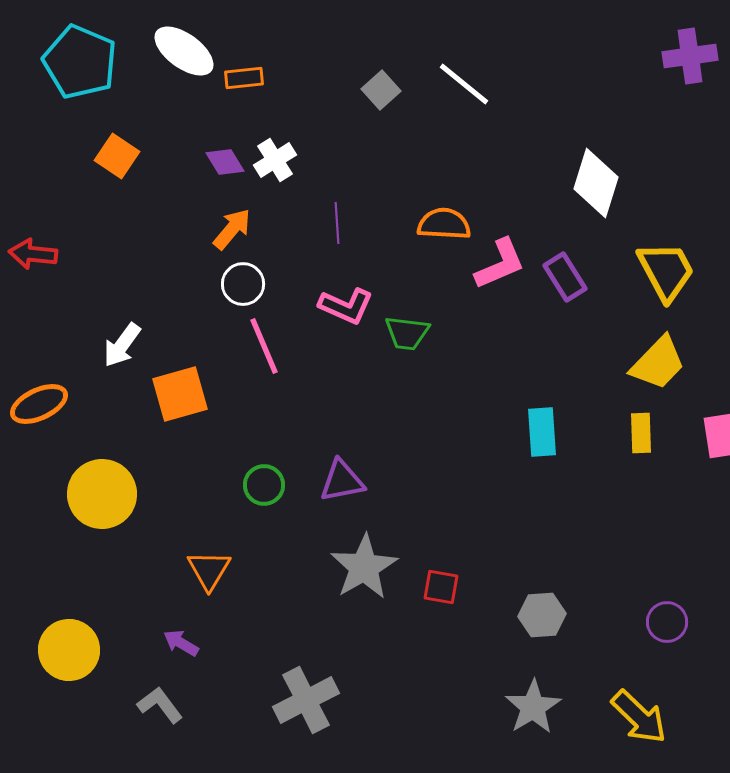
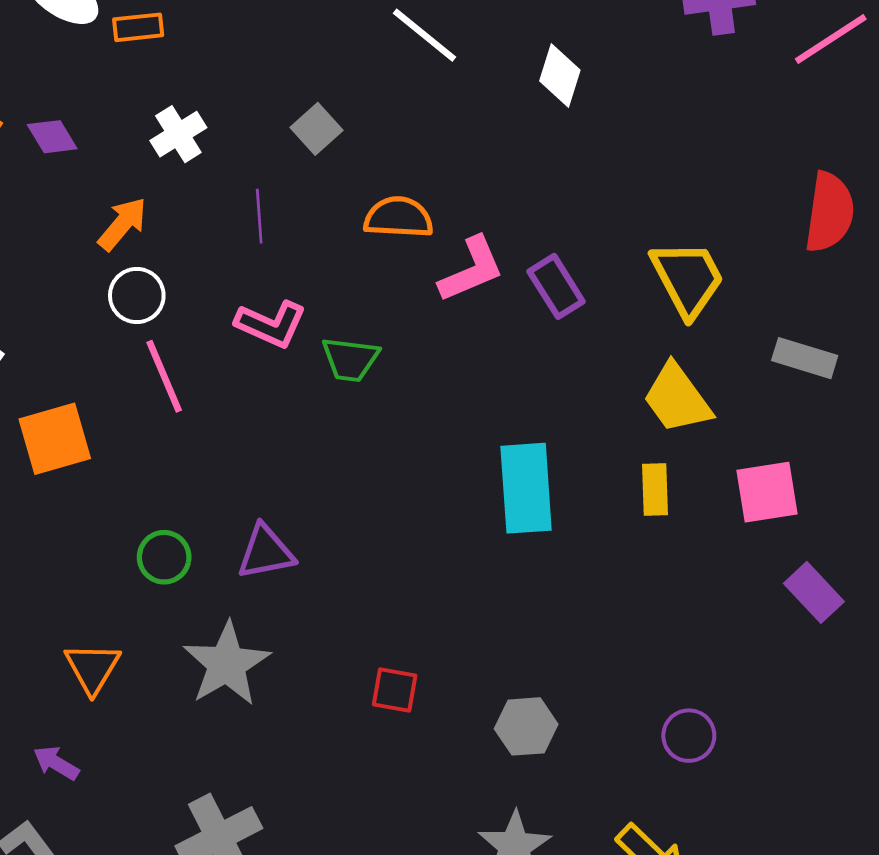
gray square: (381, 90) -> (316, 129), moved
purple diamond: (225, 162) -> (52, 137), moved
white diamond: (596, 183) -> (560, 75), moved, size x0.7
yellow trapezoid: (658, 363) -> (677, 398), turned 100
cyan rectangle: (542, 432) -> (526, 488), size x1.4
gray star: (364, 567) -> (227, 664), moved

